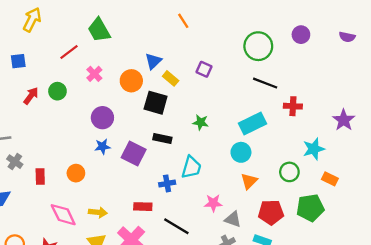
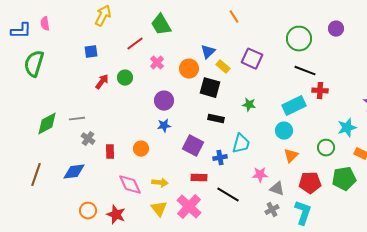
purple square: (204, 69) -> (252, 59), size x1.5
red cross: (293, 106) -> (320, 91), moved
purple square: (134, 153) -> (193, 146), moved

